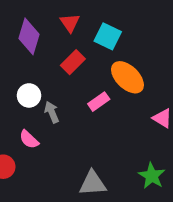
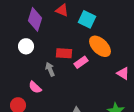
red triangle: (70, 23) -> (62, 10), turned -32
red rectangle: (73, 62) -> (64, 53), moved, turned 49
white circle: (29, 95) -> (26, 46), moved

